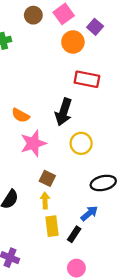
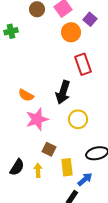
red rectangle: (87, 79) -> (83, 64), turned 60
yellow arrow: (45, 200) -> (38, 170), moved
yellow rectangle: (52, 226) -> (67, 167), moved

